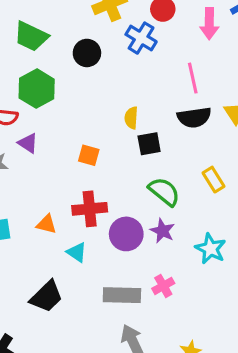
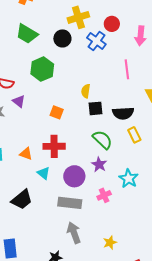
black circle: (87, 53) -> (62, 38), moved
green hexagon: (37, 89) -> (42, 69), moved
black semicircle: (194, 117) -> (123, 113), moved
purple circle: (126, 234) -> (74, 176), moved
pink cross: (163, 286) -> (104, 195), moved

